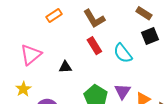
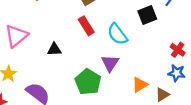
purple triangle: (123, 91) -> (110, 63), moved

